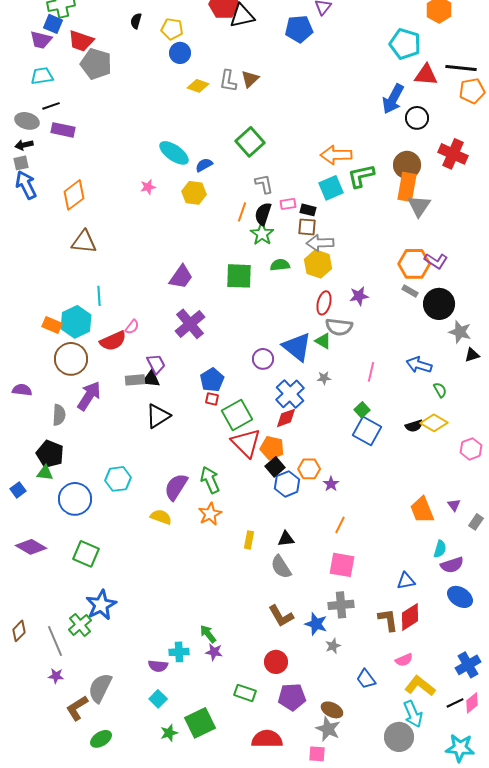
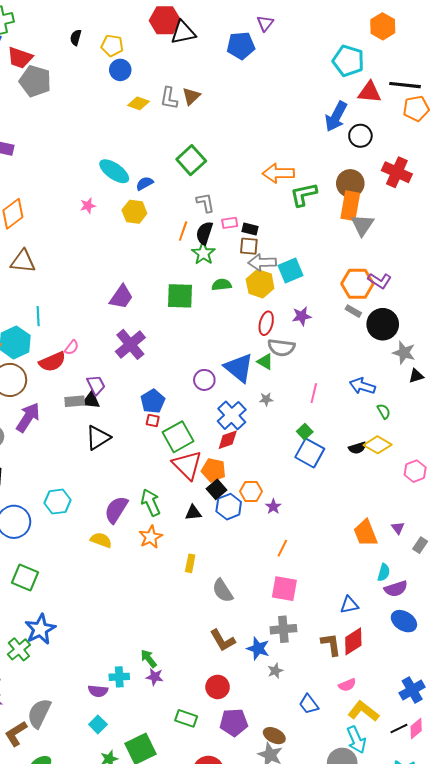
cyan square: (331, 188) -> (290, 271), moved
black triangle: (286, 539) -> (193, 513), moved

